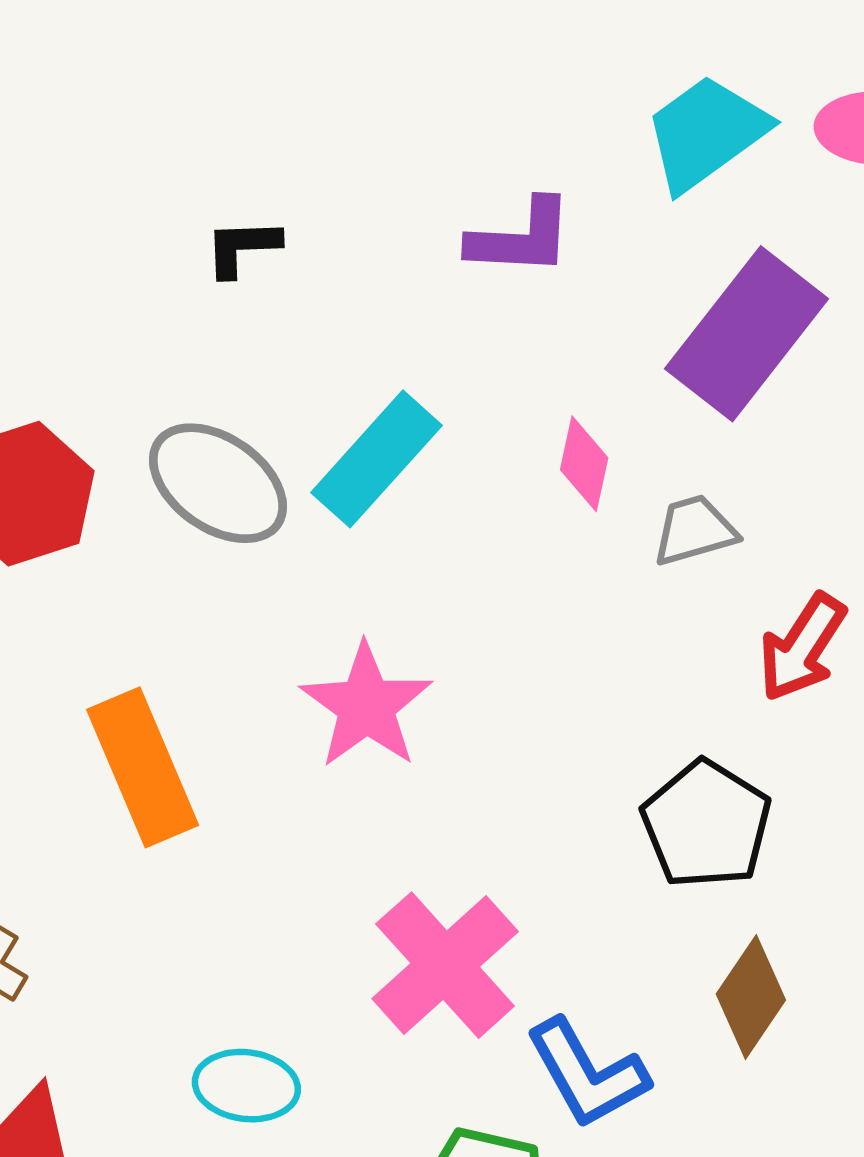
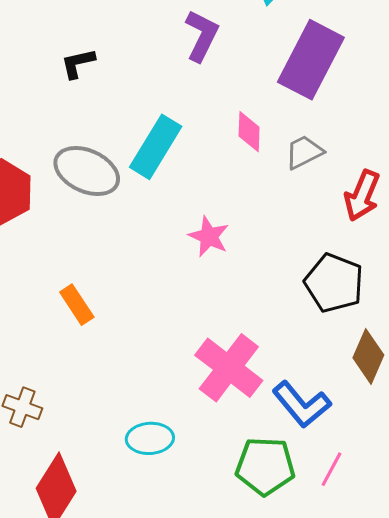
purple L-shape: (521, 238) -> (202, 36), turned -56
pink star: (366, 706) -> (209, 237), moved, size x0.7
orange rectangle: (143, 767) -> (77, 305), size x0.6

